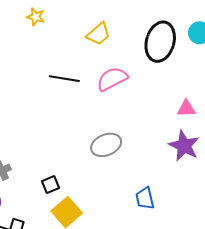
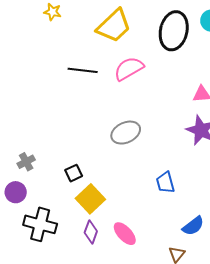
yellow trapezoid: (99, 34) -> (114, 26), size x1.5

